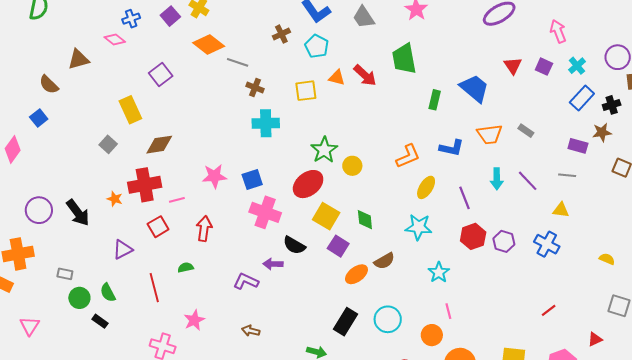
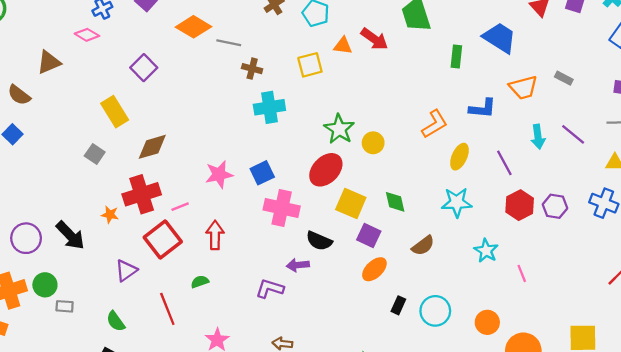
red square: (158, 227) -> (163, 240), size x1.5
orange ellipse: (356, 274) -> (374, 269), moved
green circle: (79, 298) -> (45, 285), moved
pink line: (448, 311) -> (522, 273), moved
black rectangle: (345, 322) -> (398, 305), moved, size x0.6

